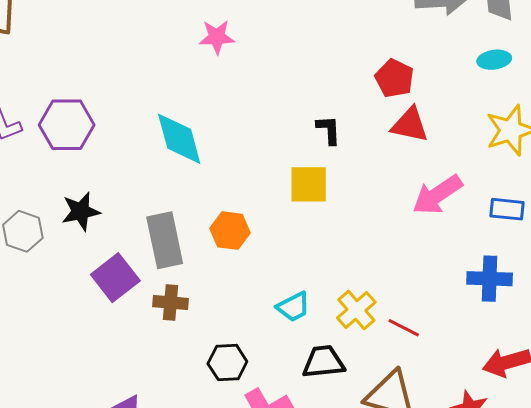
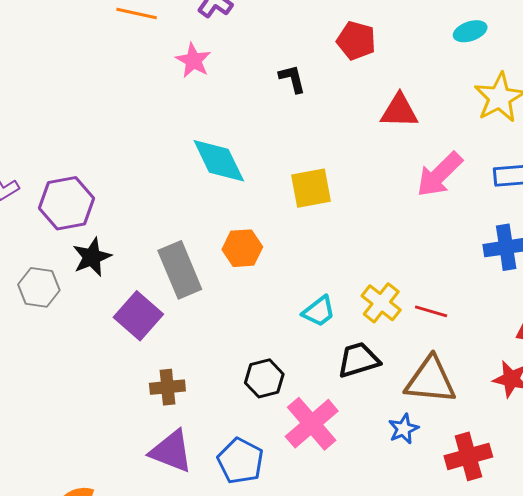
pink star: (217, 37) -> (193, 60), turned -30
red pentagon: (394, 78) -> (356, 41), moved
purple hexagon: (67, 125) -> (66, 203), moved
black L-shape: (329, 130) -> (292, 79), moved
cyan diamond: (179, 139) -> (219, 161), moved
brown cross: (170, 303) -> (167, 387), moved

